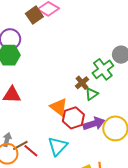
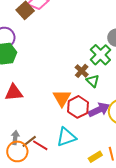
green triangle: (92, 94) -> (93, 81), turned -32
orange triangle: (59, 107) -> (62, 98), turned 30
cyan triangle: (58, 146) -> (66, 137), turned 35

